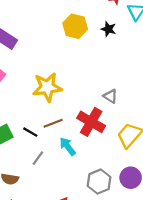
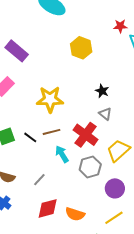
black star: (108, 29) -> (102, 91), moved
gray line: (38, 158) -> (39, 180), moved
gray hexagon: (99, 182) -> (90, 167), moved

